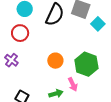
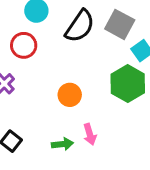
green hexagon: (86, 64) -> (128, 84), moved

